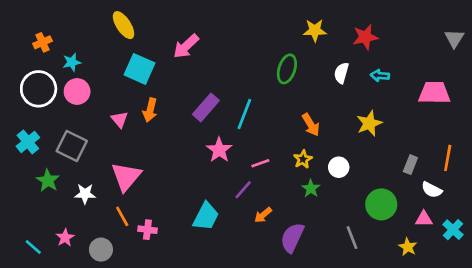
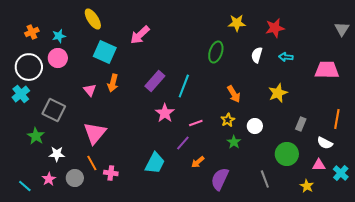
cyan star: (72, 62) -> (59, 36), moved
pink circle: (77, 91) -> (58, 58), moved
cyan cross: (28, 142) -> (21, 94), moved
gray rectangle: (410, 165) -> (301, 124), moved
white star: (85, 194) -> (57, 154), moved
gray circle: (101, 250) -> (75, 178), moved

